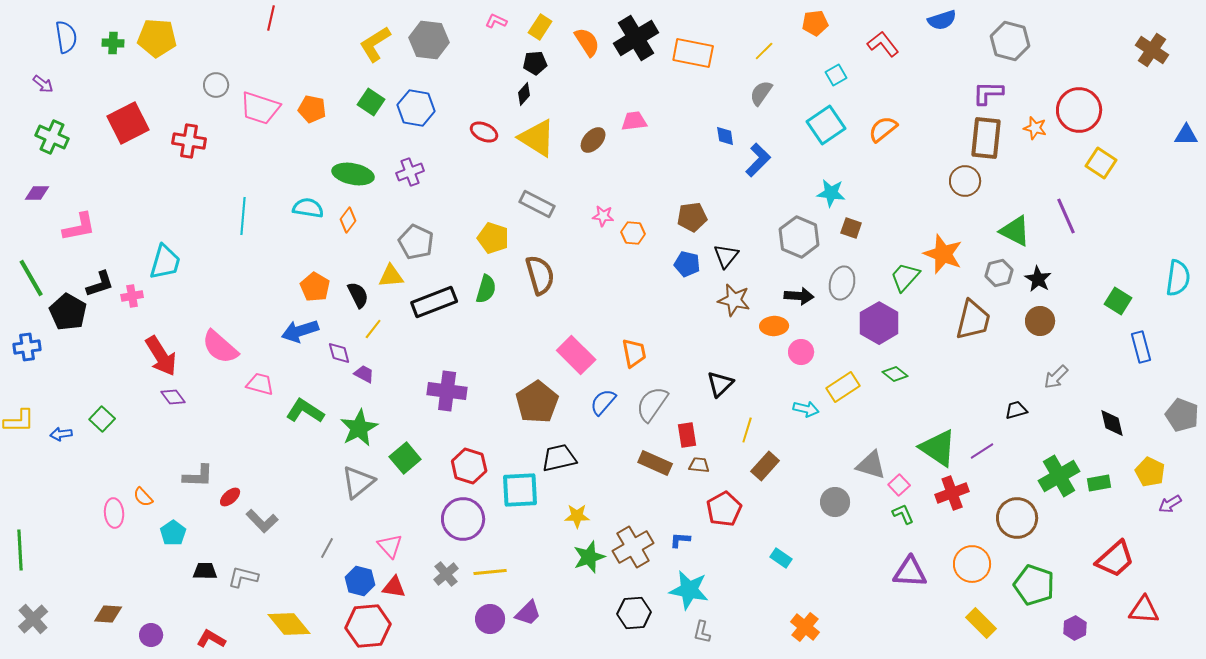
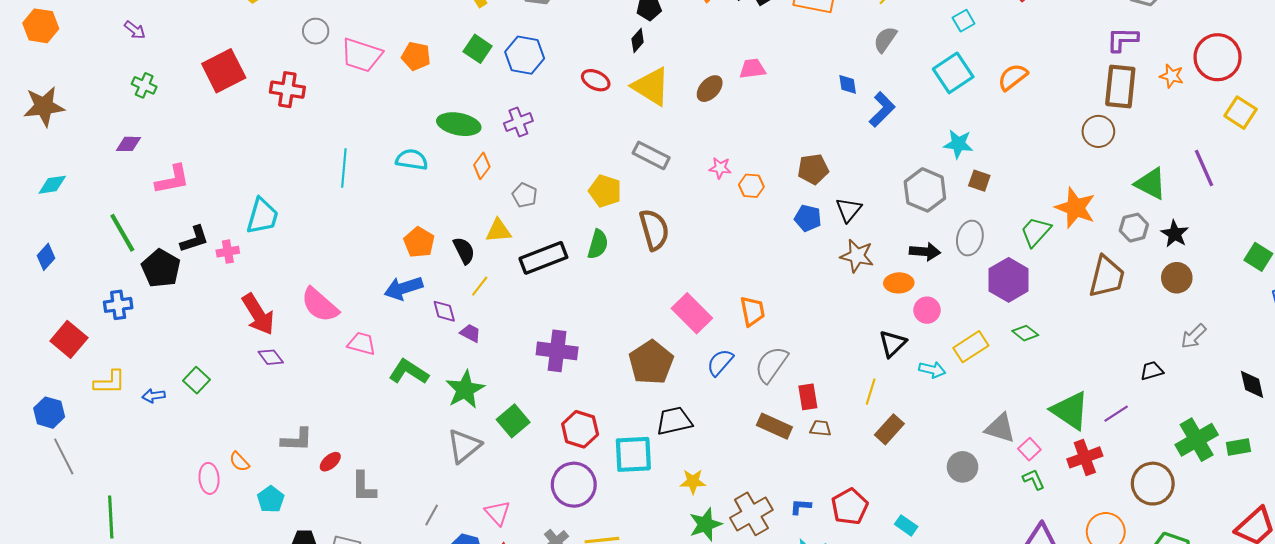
green cross: (52, 137) -> (144, 85), size x0.7
orange diamond: (348, 220) -> (482, 166), moved
gray pentagon: (416, 242) -> (525, 195), size x0.7
black triangle: (720, 384) -> (893, 344), moved
red pentagon: (724, 509) -> (850, 507), moved
gray L-shape: (262, 521) -> (364, 487), turned 44

